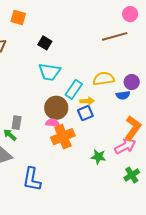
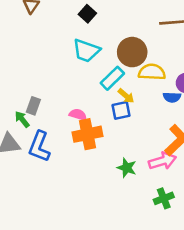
yellow arrow: (87, 101) -> (126, 96), turned 32
brown circle: (56, 108) -> (132, 52), moved
blue L-shape: (32, 179) -> (39, 147), moved

